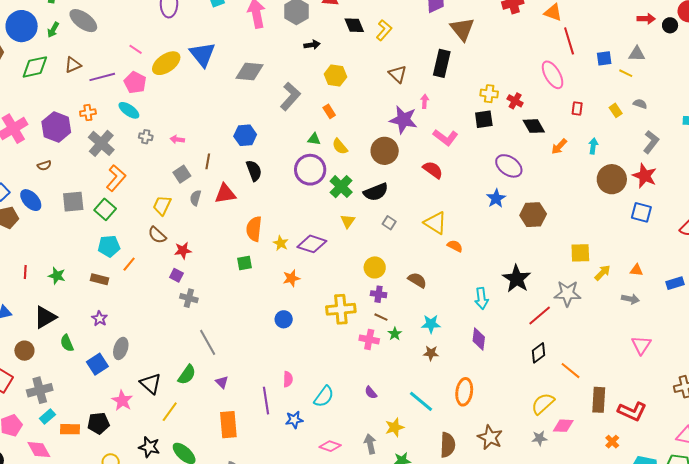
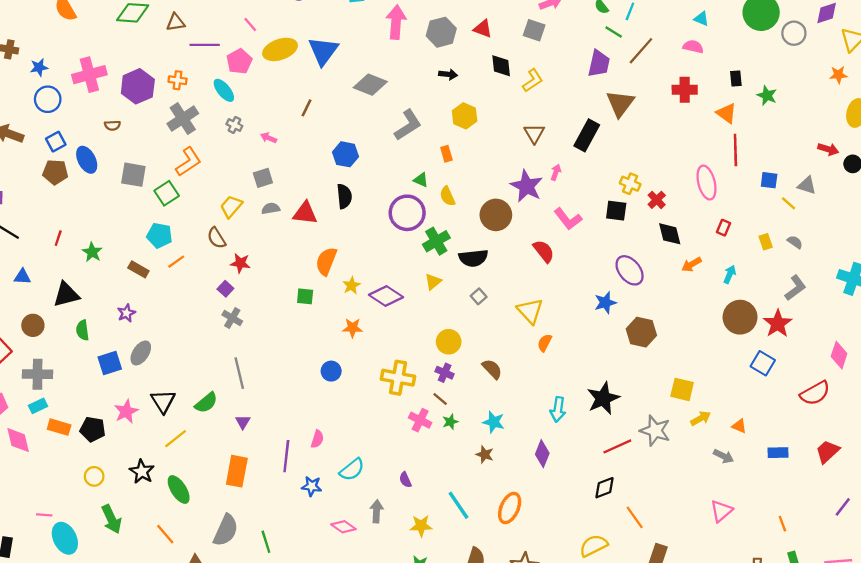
brown line: (208, 161) -> (306, 108), moved
gray semicircle: (195, 198) -> (271, 208), turned 49
orange semicircle: (455, 246) -> (545, 343), turned -105
gray arrow: (370, 444) -> (377, 511), moved

